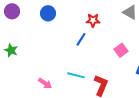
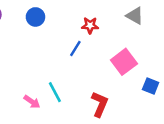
pink square: (121, 50) -> (124, 62), size x1.5
cyan line: (76, 75) -> (55, 92), moved, turned 48

